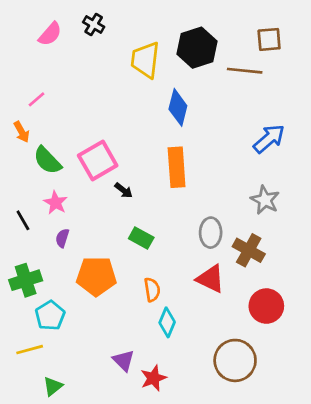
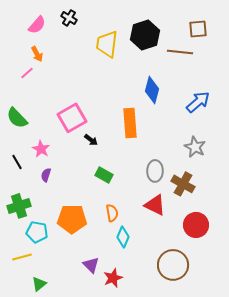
blue diamond: (178, 107) -> (152, 90), moved
orange arrow: (22, 132) -> (37, 54), moved
green semicircle: (47, 160) -> (17, 118), moved
orange pentagon: (96, 276) -> (72, 219), moved
cyan pentagon: (50, 316) -> (37, 232), turned -30

